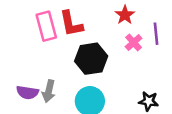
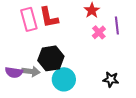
black hexagon: (91, 59) -> (51, 58), moved
gray arrow: (49, 91) -> (31, 71), turned -96

